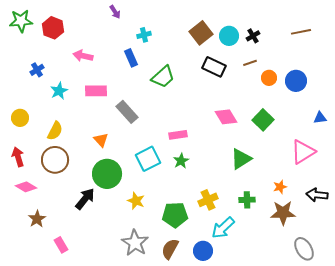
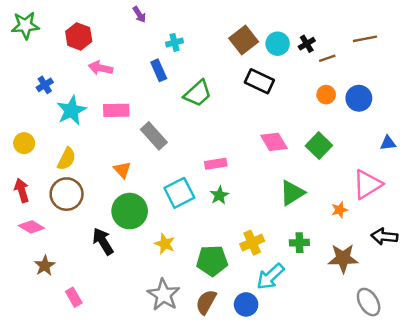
red hexagon: (53, 28) -> (79, 36), moved
brown line: (250, 63) -> (327, 58), moved
cyan star: (59, 91) -> (71, 110), size x1.4
orange star: (280, 187) -> (339, 210), moved
black arrow: (85, 199) -> (103, 241), turned -70

